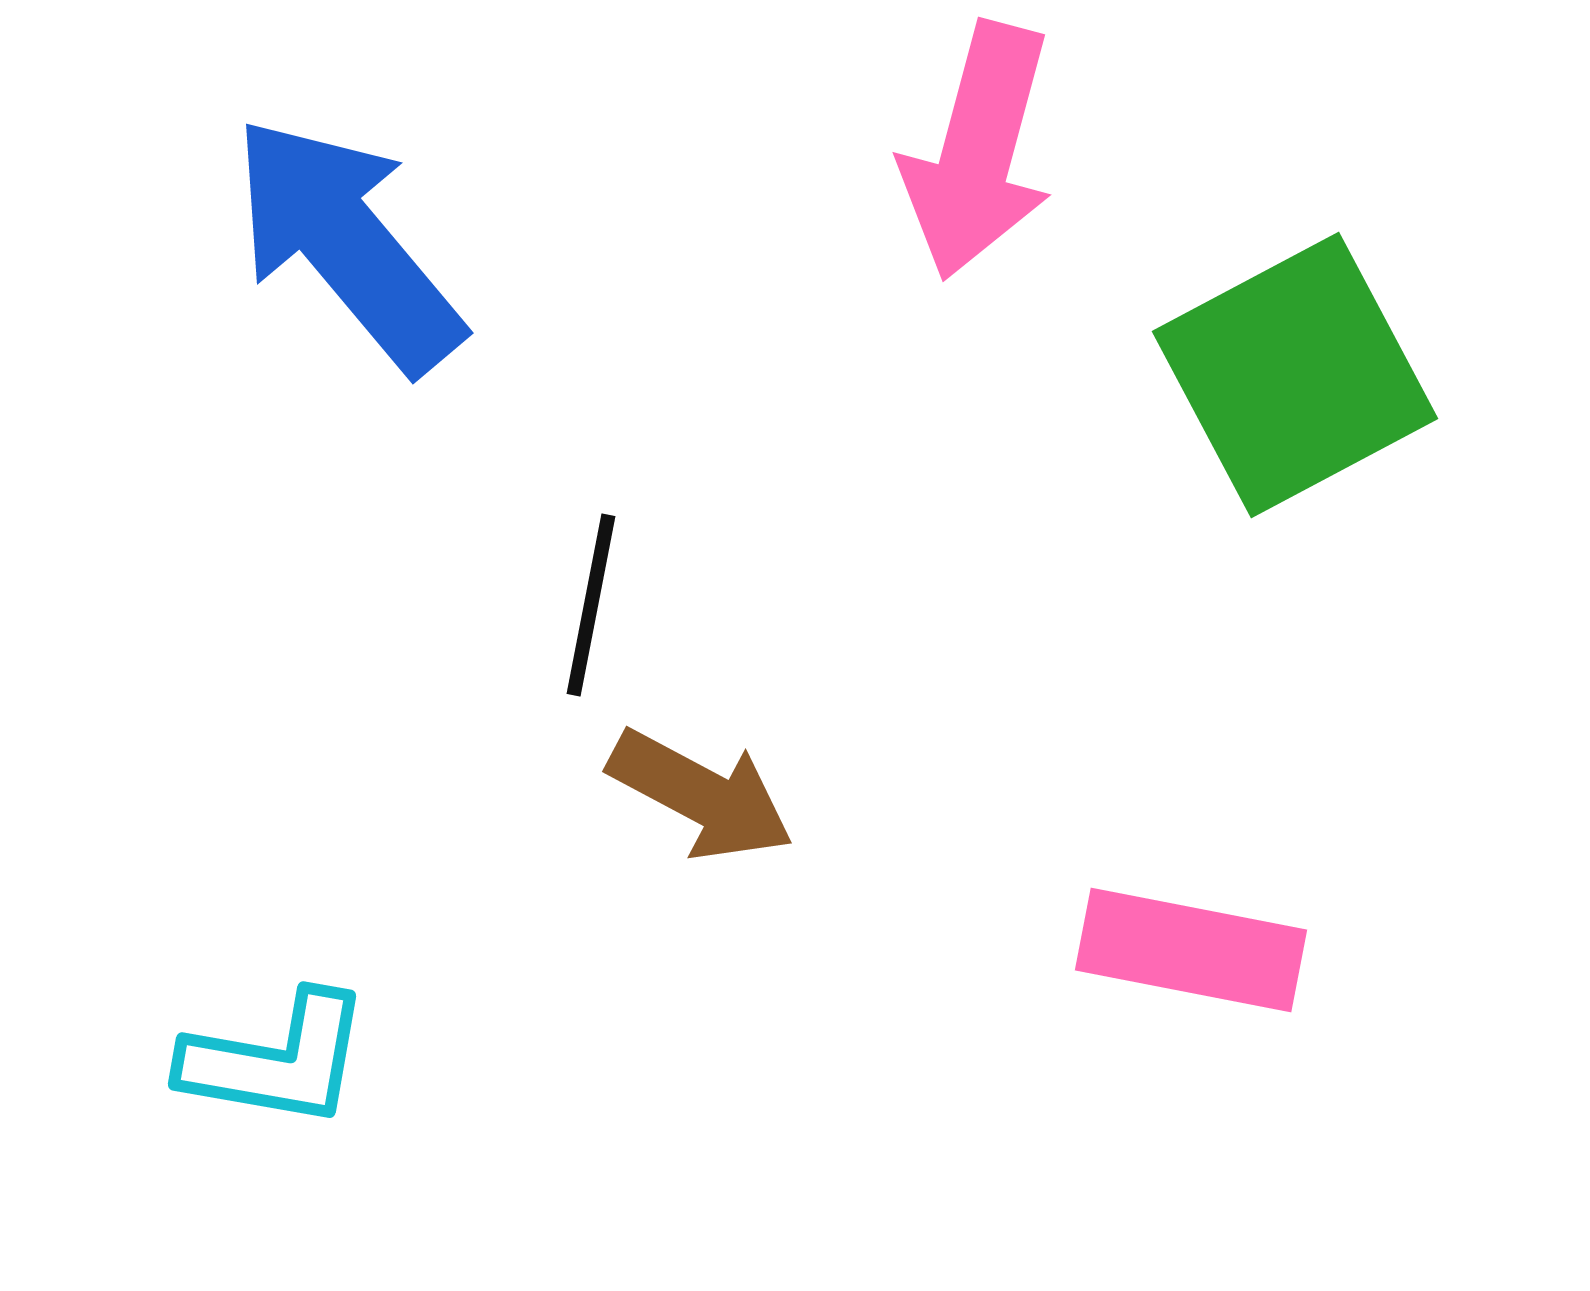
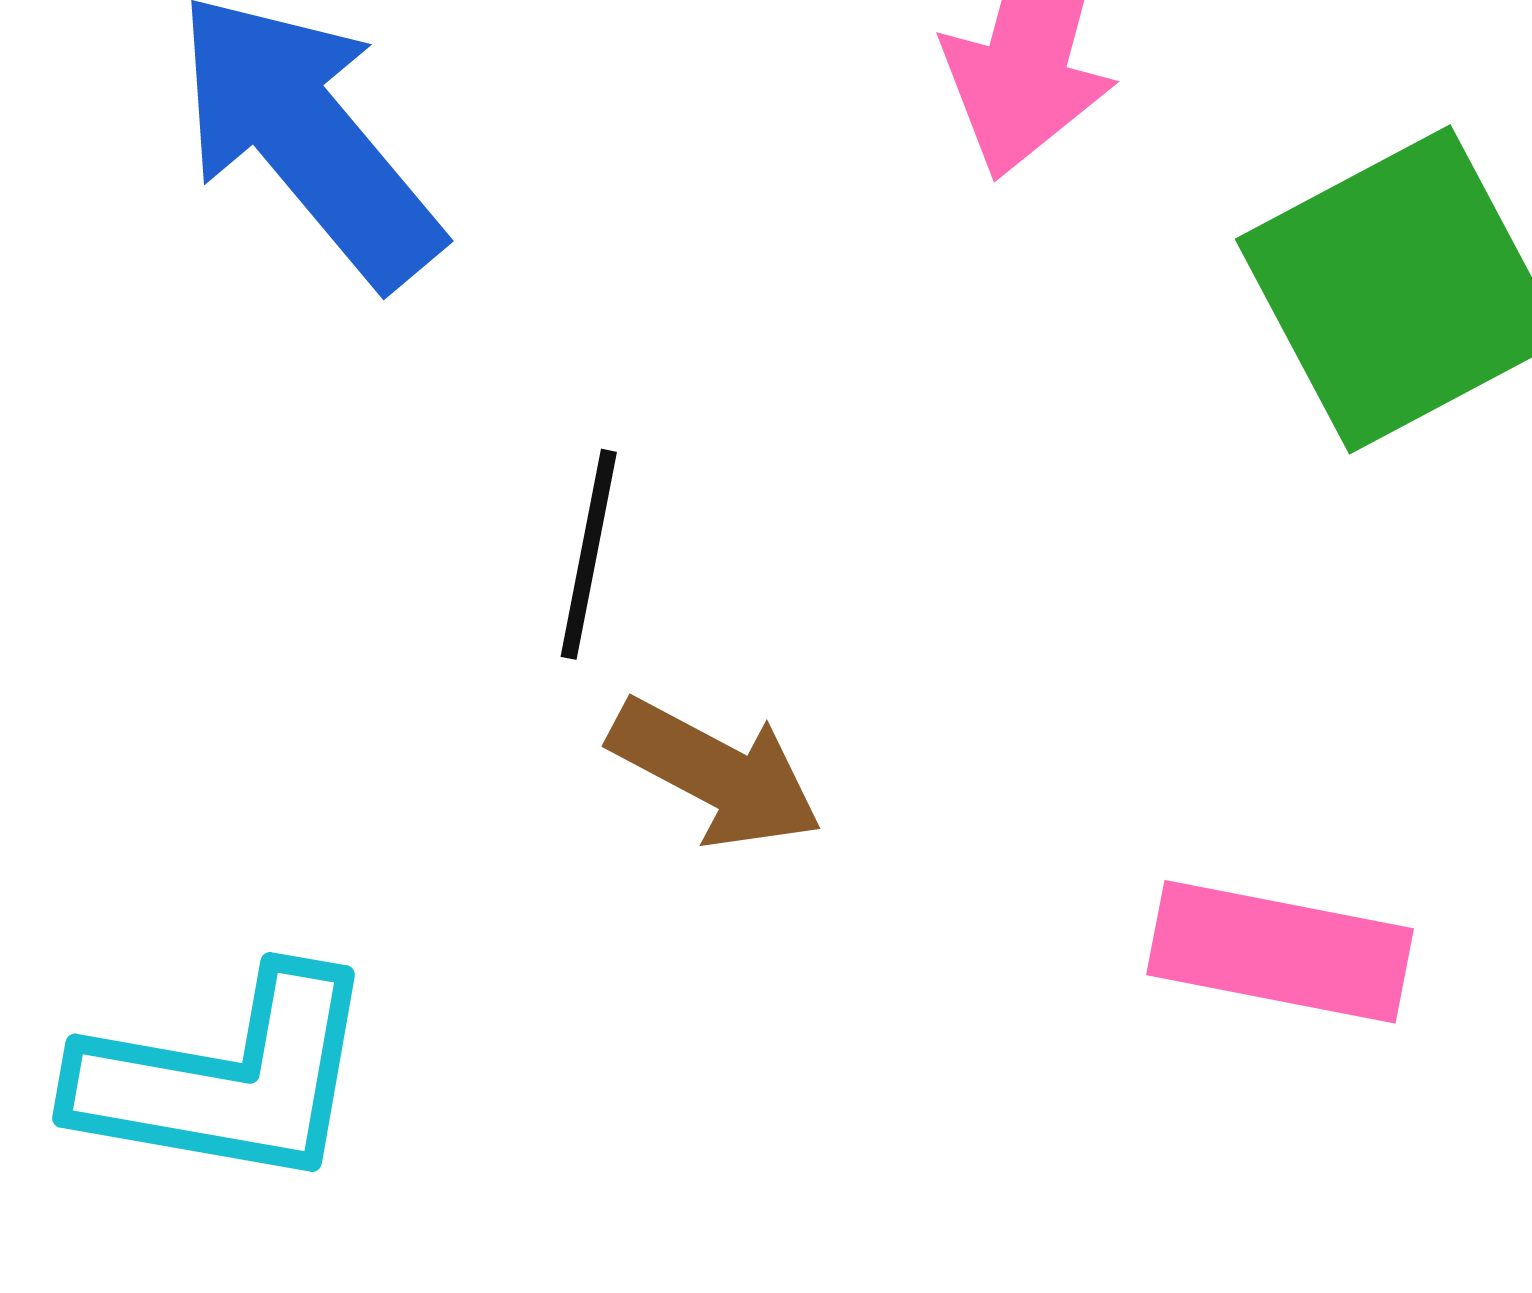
cyan L-shape: (276, 1060) -> (226, 1078), size x1.4

